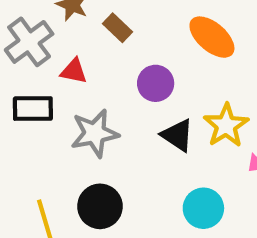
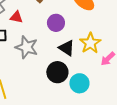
gray star: (95, 133) -> (27, 47), turned 30
black circle: (100, 206) -> (57, 72), moved

